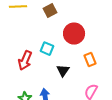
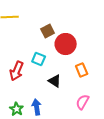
brown square: (50, 11) -> (48, 31), moved
black triangle: (63, 71) -> (55, 81), turned -32

